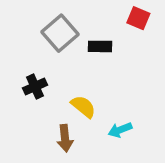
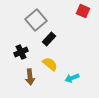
black rectangle: (100, 46) -> (49, 39), moved, turned -48
brown arrow: (65, 138) -> (30, 77), moved

